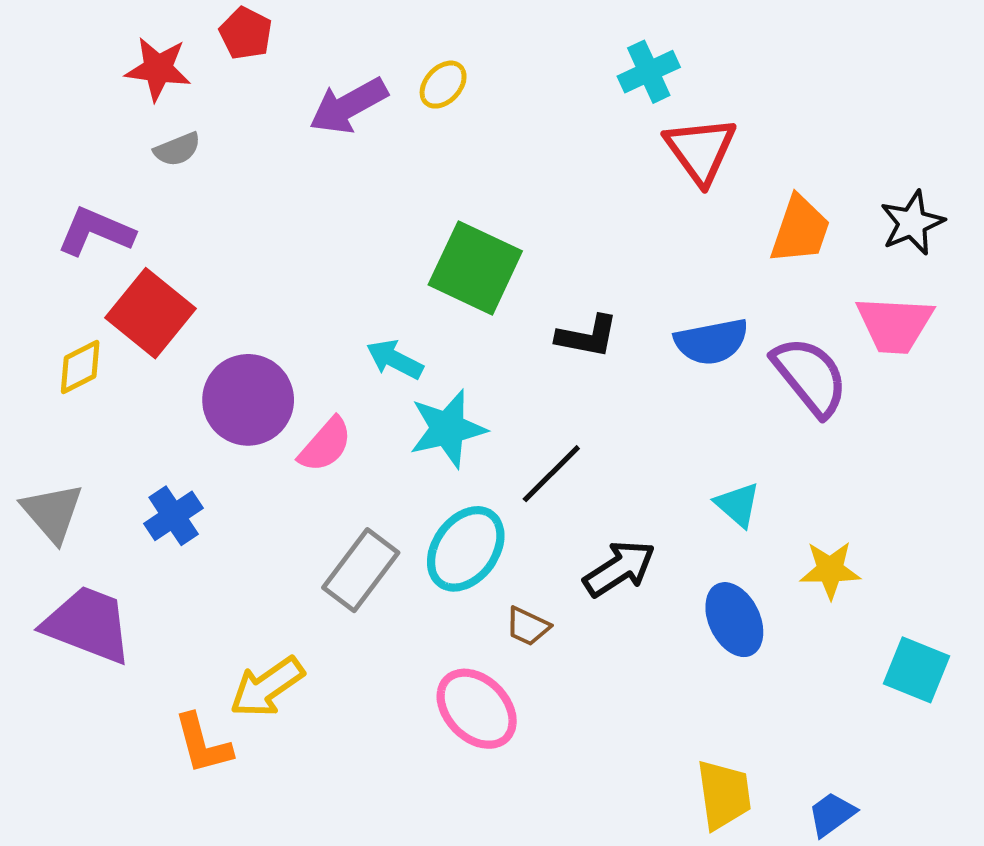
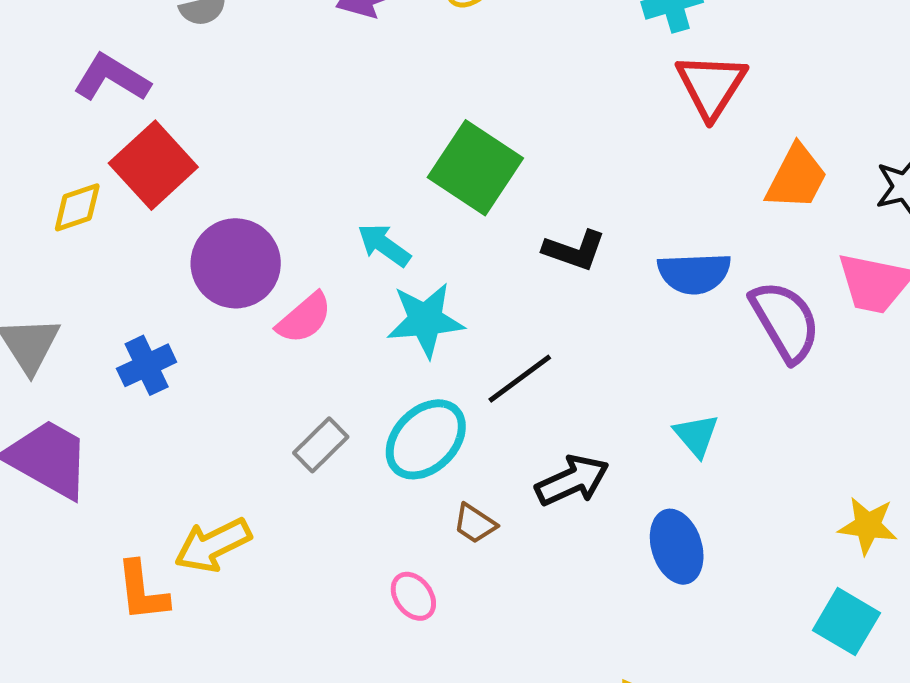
gray rectangle: (361, 570) -> (321, 445), size x0.7
yellow star: (830, 570) -> (868, 526), moved
pink ellipse: (477, 709) -> (413, 596), size x0.6

